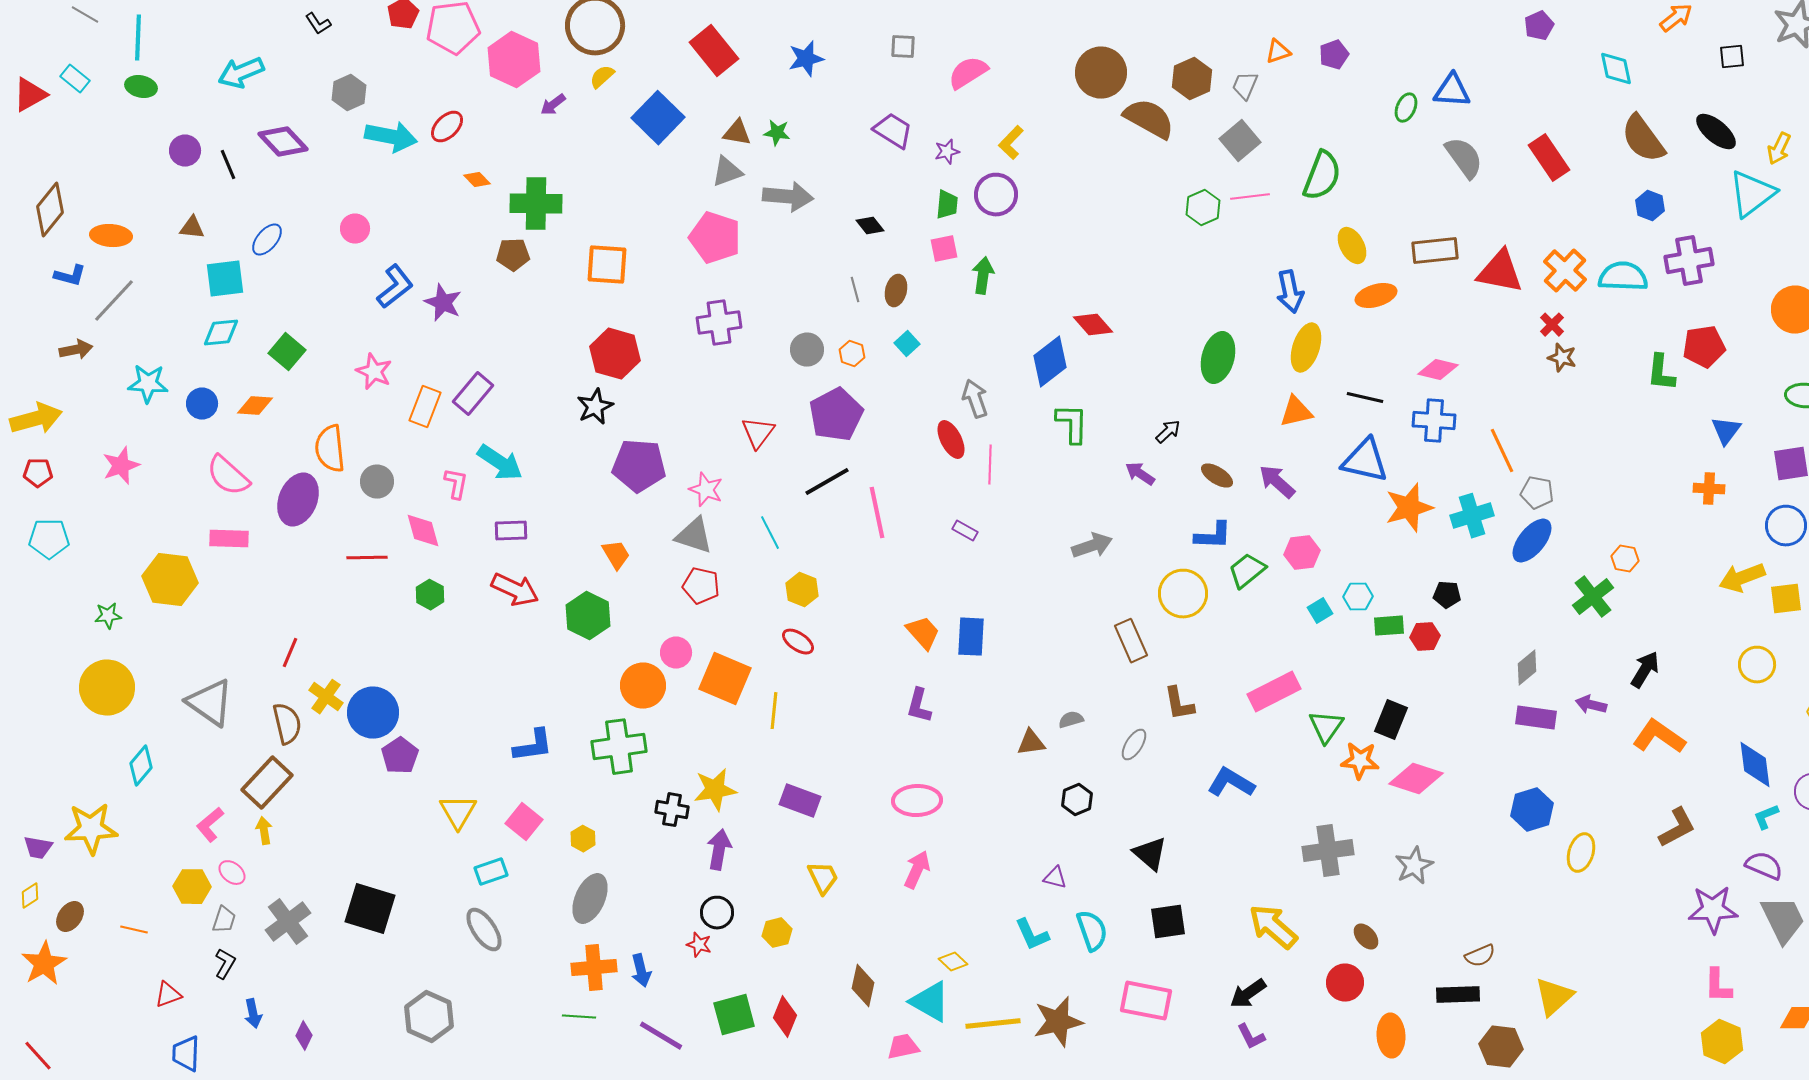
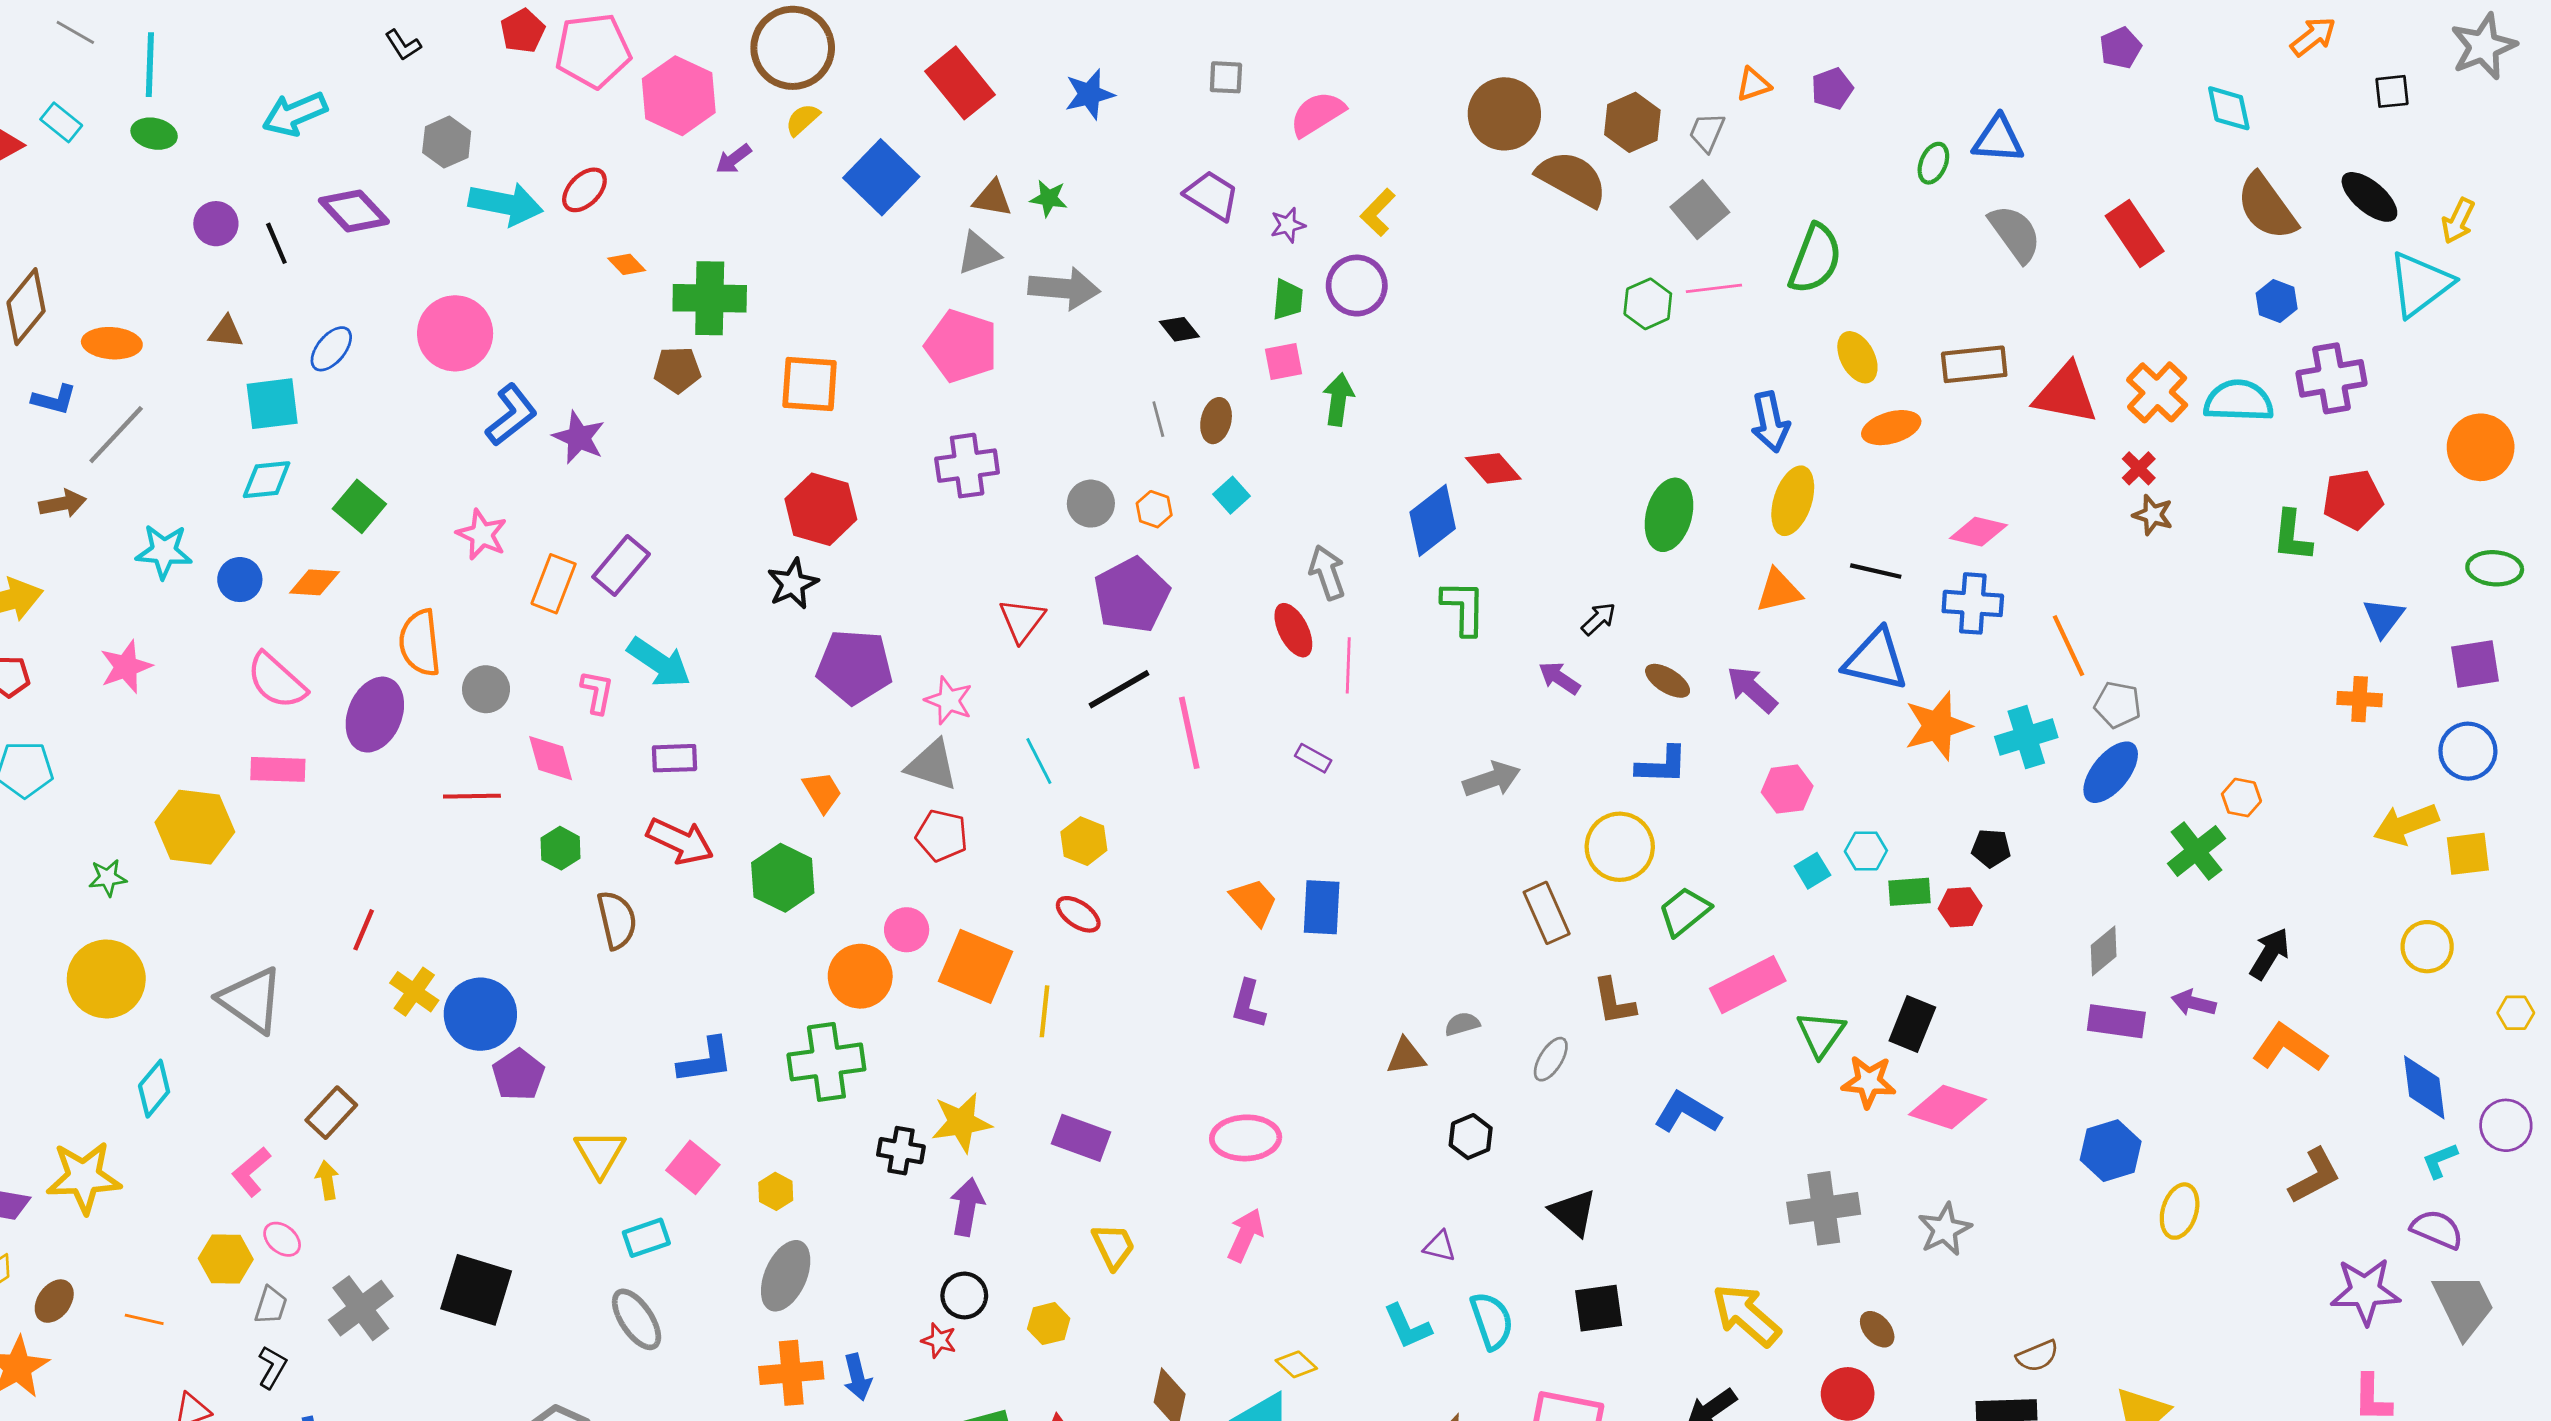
pink circle: (355, 229) -> (455, 333), size x1.8
green trapezoid: (1247, 571) -> (1684, 911), moved
brown semicircle: (287, 724) -> (617, 920), moved
brown rectangle: (267, 783) -> (331, 1113), size x0.7

